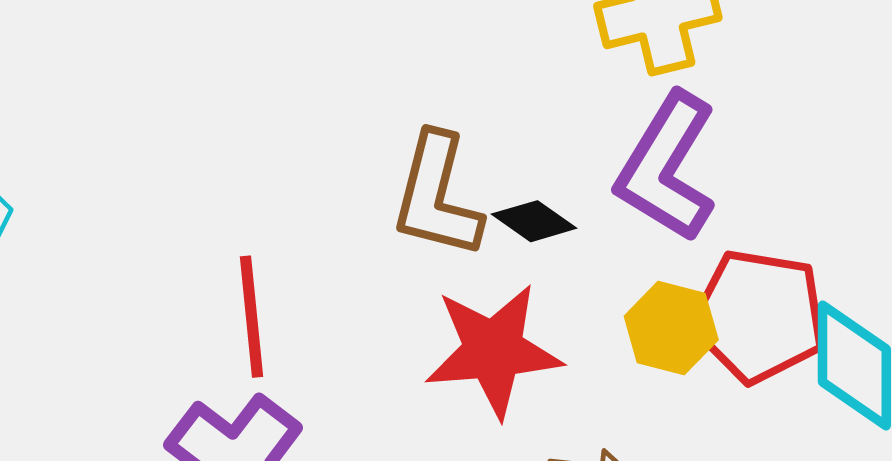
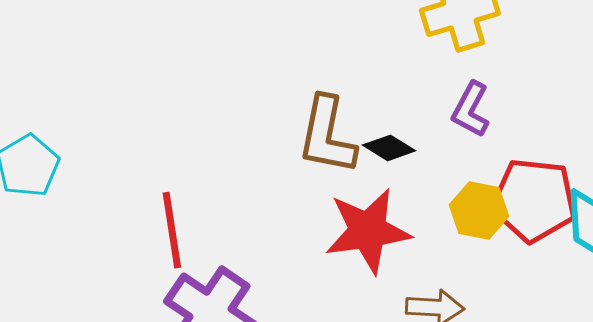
purple L-shape: (667, 167) -> (471, 109), size x0.6
red line: (251, 317) -> (172, 230), moved

